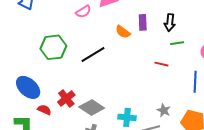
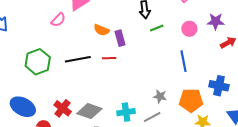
purple rectangle: (143, 22) -> (120, 38), moved
black line: (93, 54) -> (78, 59), turned 35
red line: (161, 64) -> (109, 58), moved

